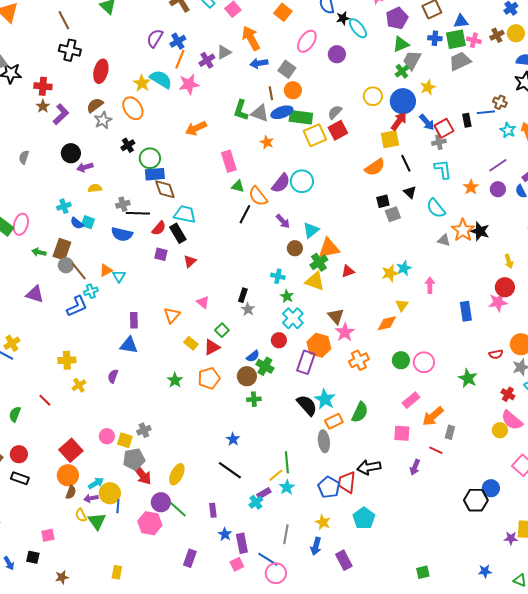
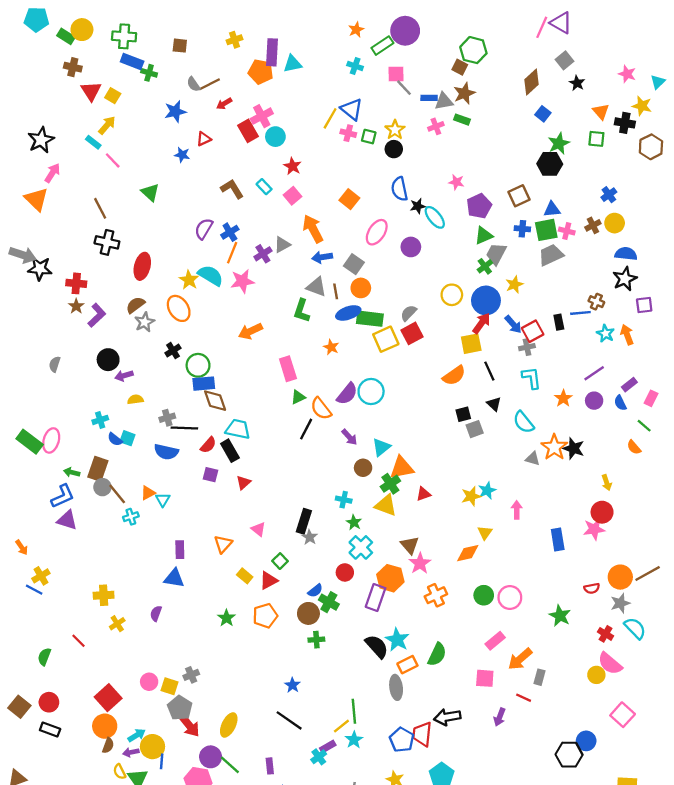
gray triangle: (260, 113) -> (316, 287), moved
green triangle: (238, 186) -> (298, 397), turned -40
black rectangle: (243, 295) -> (304, 521), size x1.5
blue L-shape: (77, 306) -> (63, 496), moved
gray pentagon: (134, 459) -> (180, 708), turned -30

